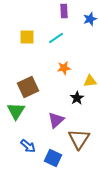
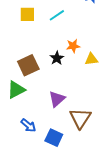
orange star: (64, 68) -> (73, 46), moved
black star: (77, 98) -> (57, 58), moved
green triangle: (16, 111) -> (16, 90), turned 30

